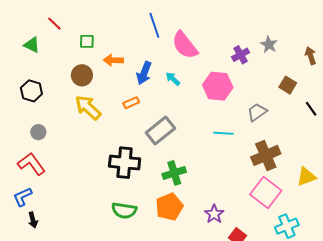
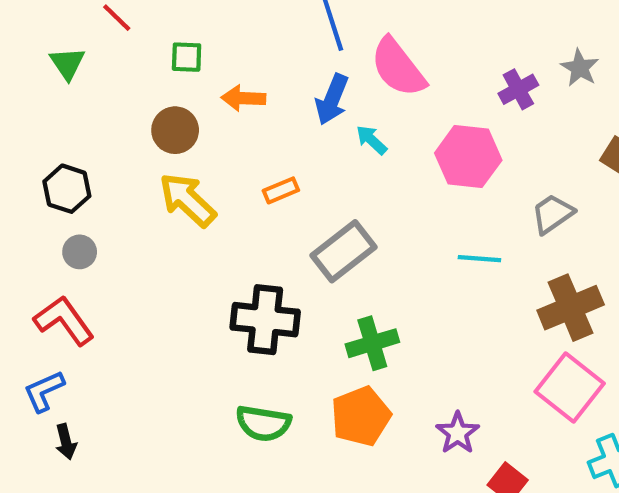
green triangle: (32, 45) -> (67, 63), turned 30
blue arrow: (144, 73) -> (332, 99), moved
black hexagon: (31, 91) -> (67, 189), moved

